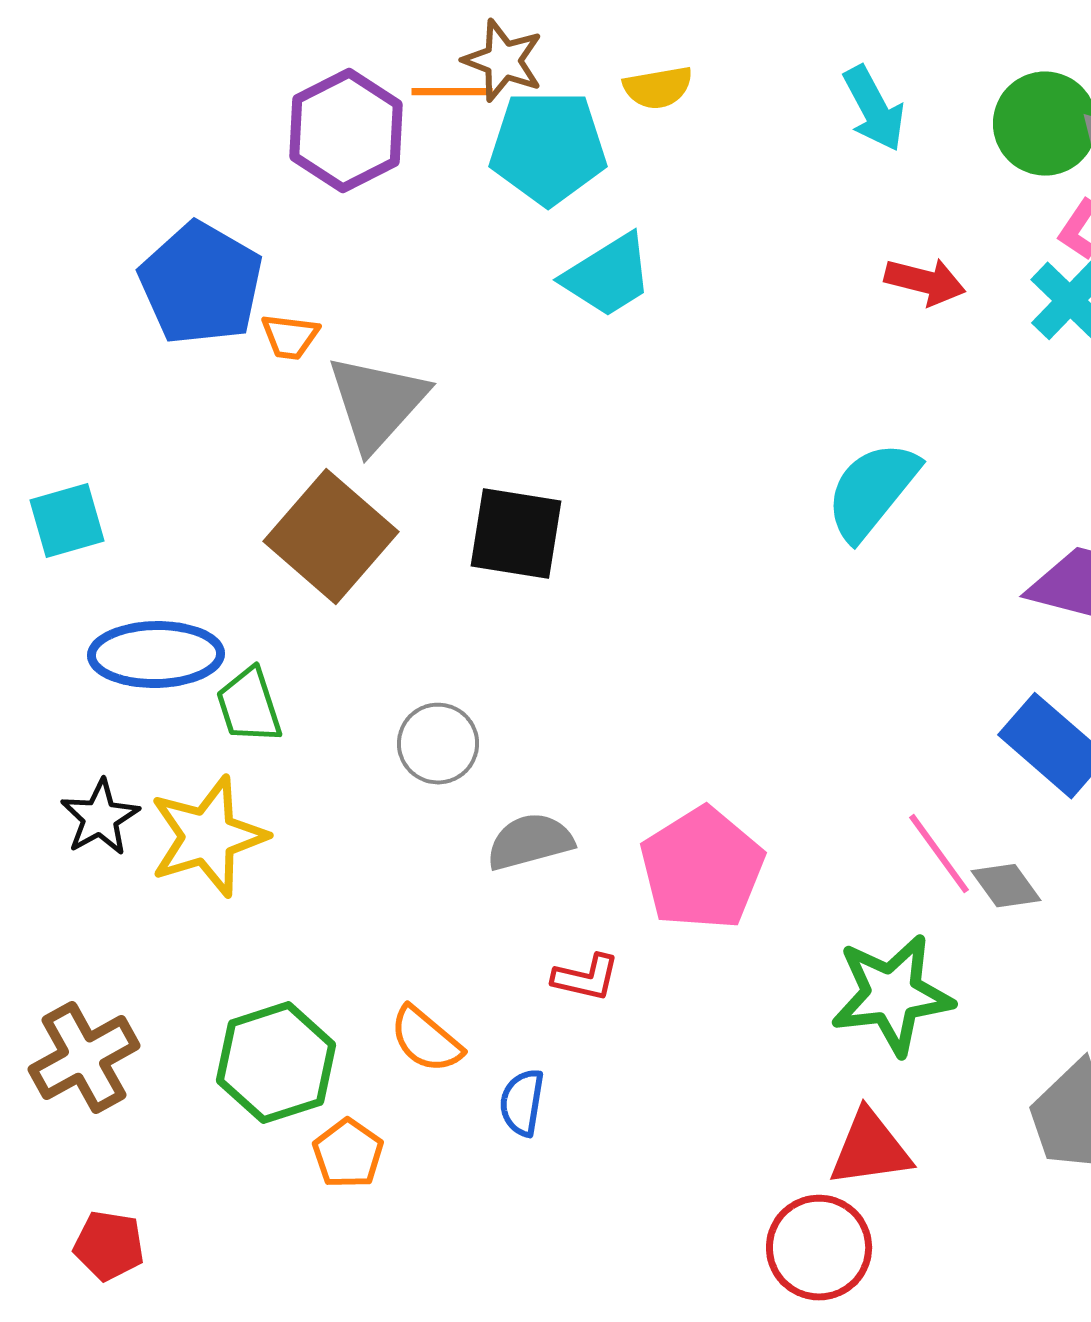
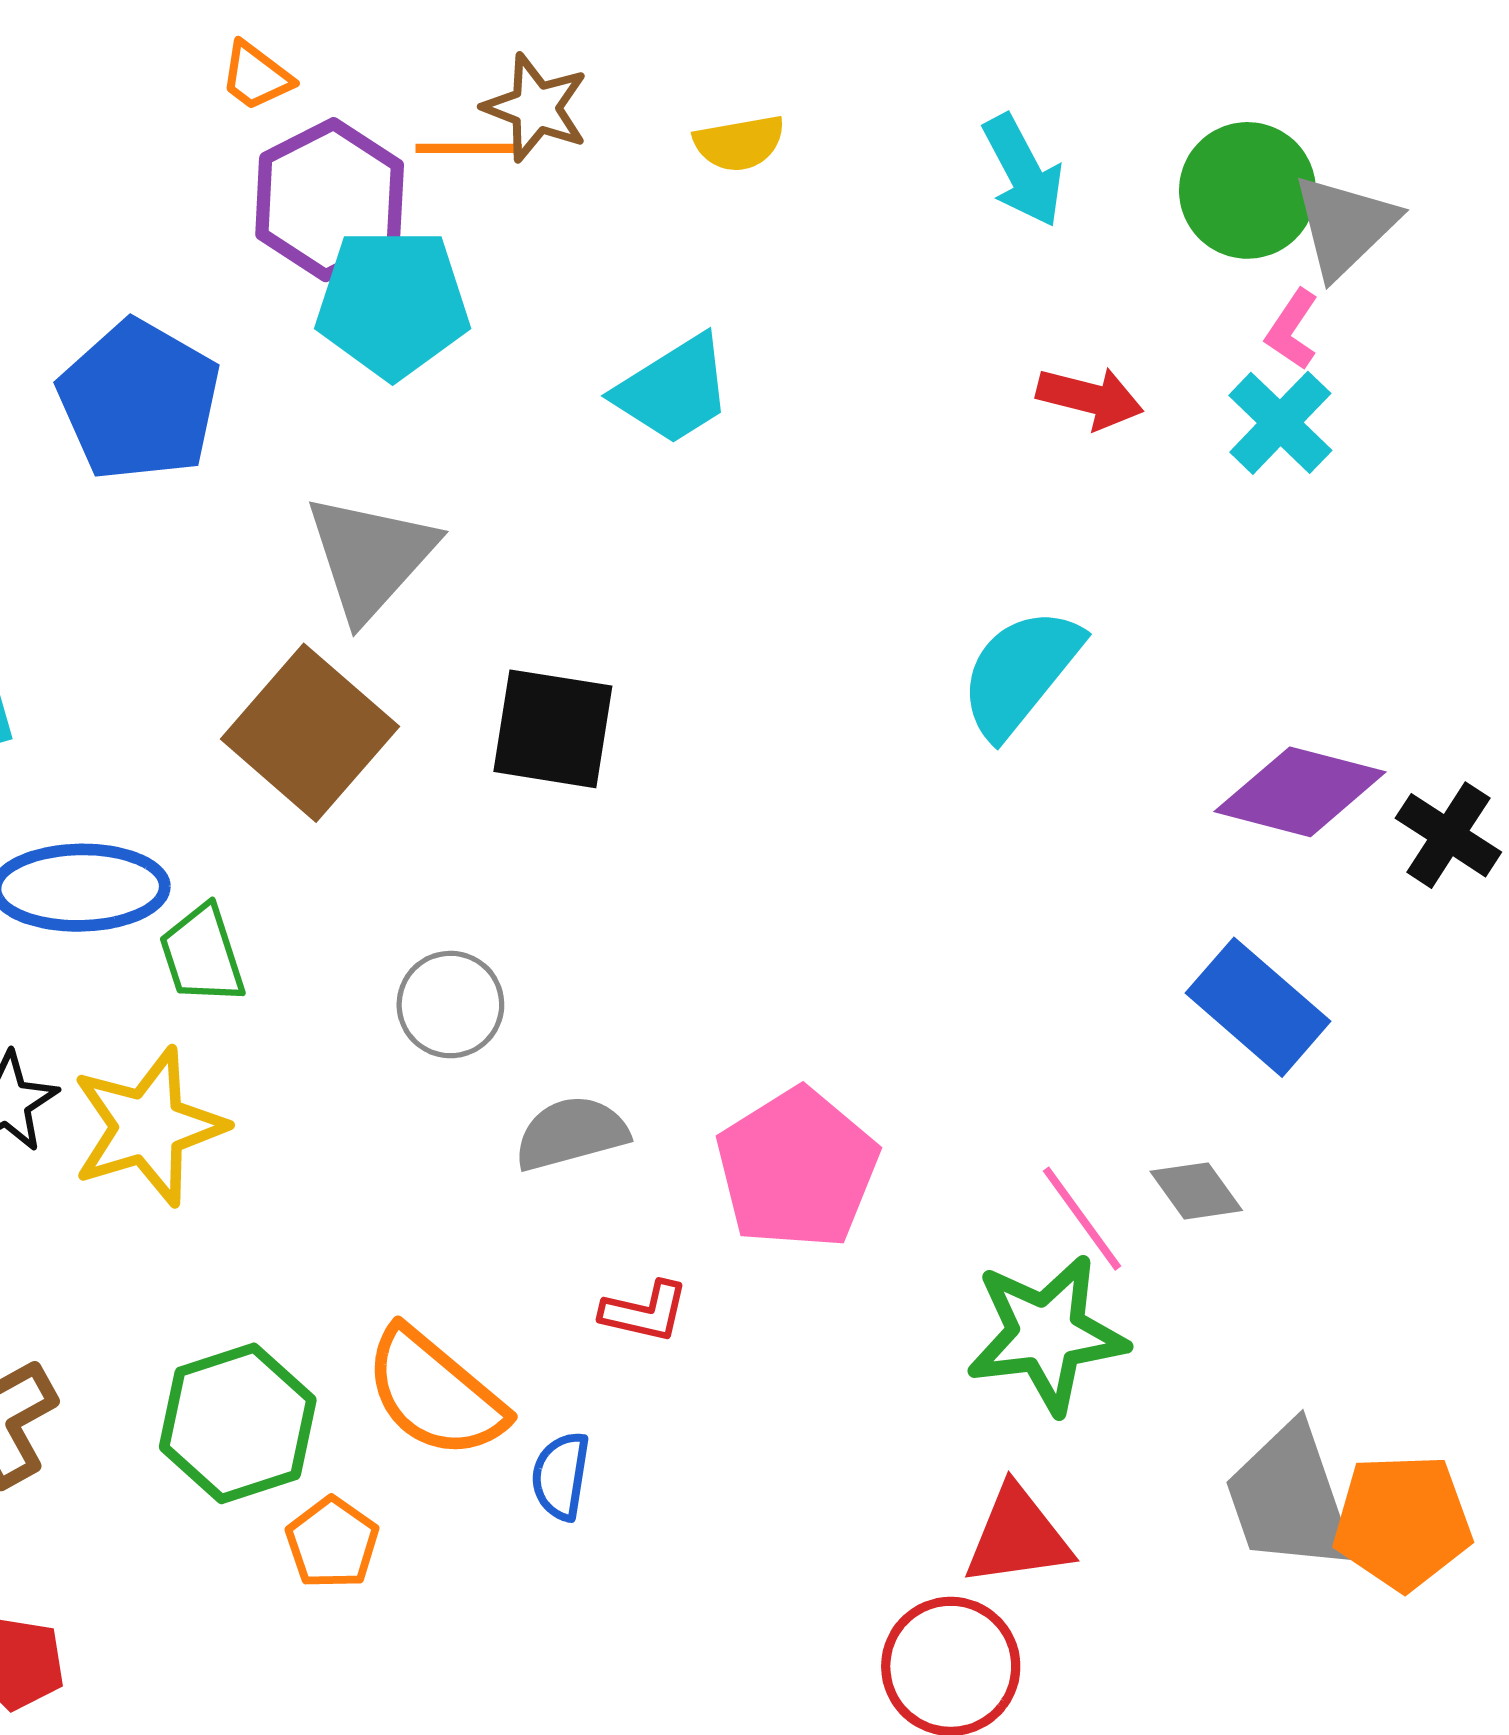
cyan pentagon: (548, 148) -> (393, 303), moved
orange trapezoid: (290, 337) -> (256, 76), moved, turned 30
pink line: (939, 854) -> (1082, 1219), moved
orange semicircle: (426, 1040) -> (435, 1393), size x1.5

